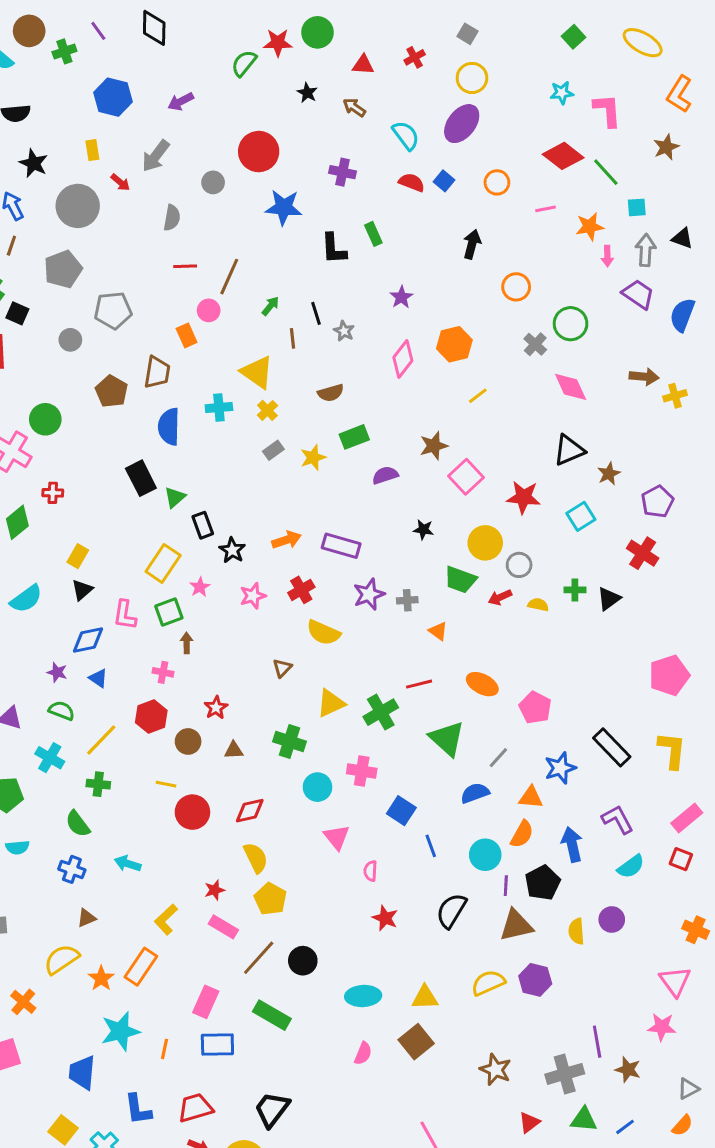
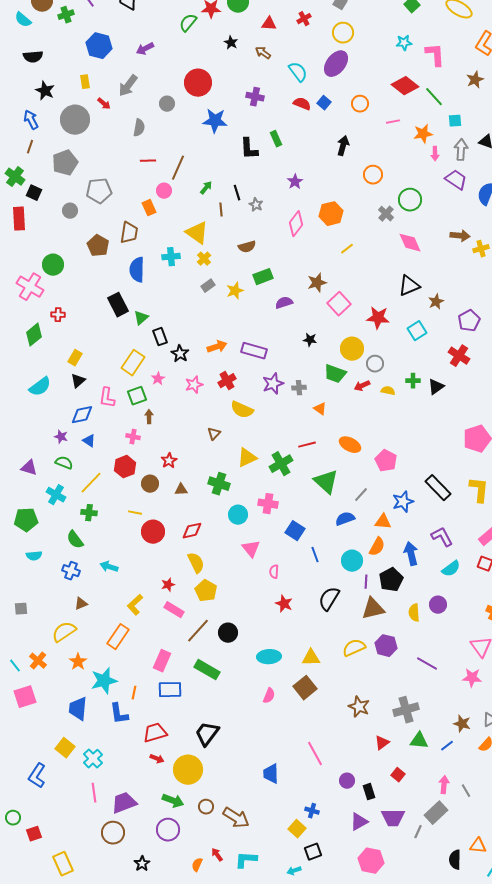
orange star: (101, 978) -> (78, 662), moved
purple line: (597, 1042) -> (427, 664), moved, turned -50
brown star: (628, 1070) -> (462, 724), moved
blue L-shape: (138, 1109) -> (119, 714), moved

